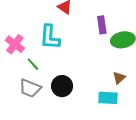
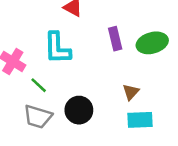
purple rectangle: (102, 25) -> (115, 39), moved
brown triangle: (119, 78) -> (131, 92), moved

